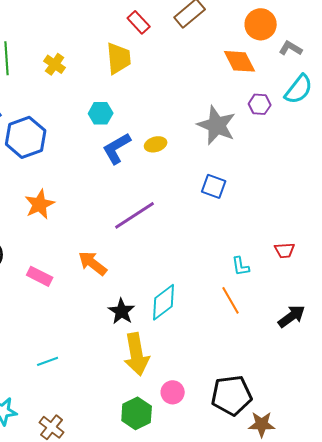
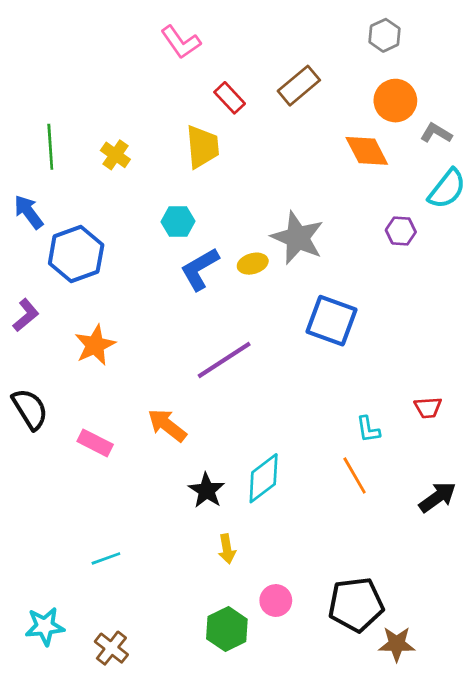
purple hexagon: (260, 104) -> (401, 231), moved
gray star: (217, 125) -> (298, 238), moved
blue square: (214, 186) -> (332, 321), size x1.5
yellow arrow: (137, 354) -> (227, 549), size x0.5

